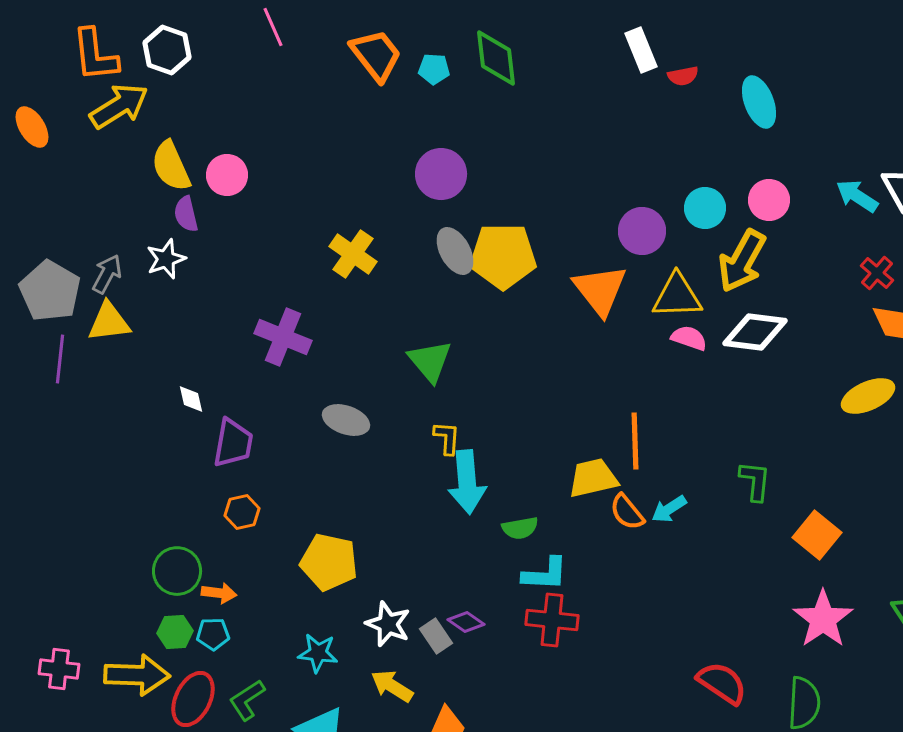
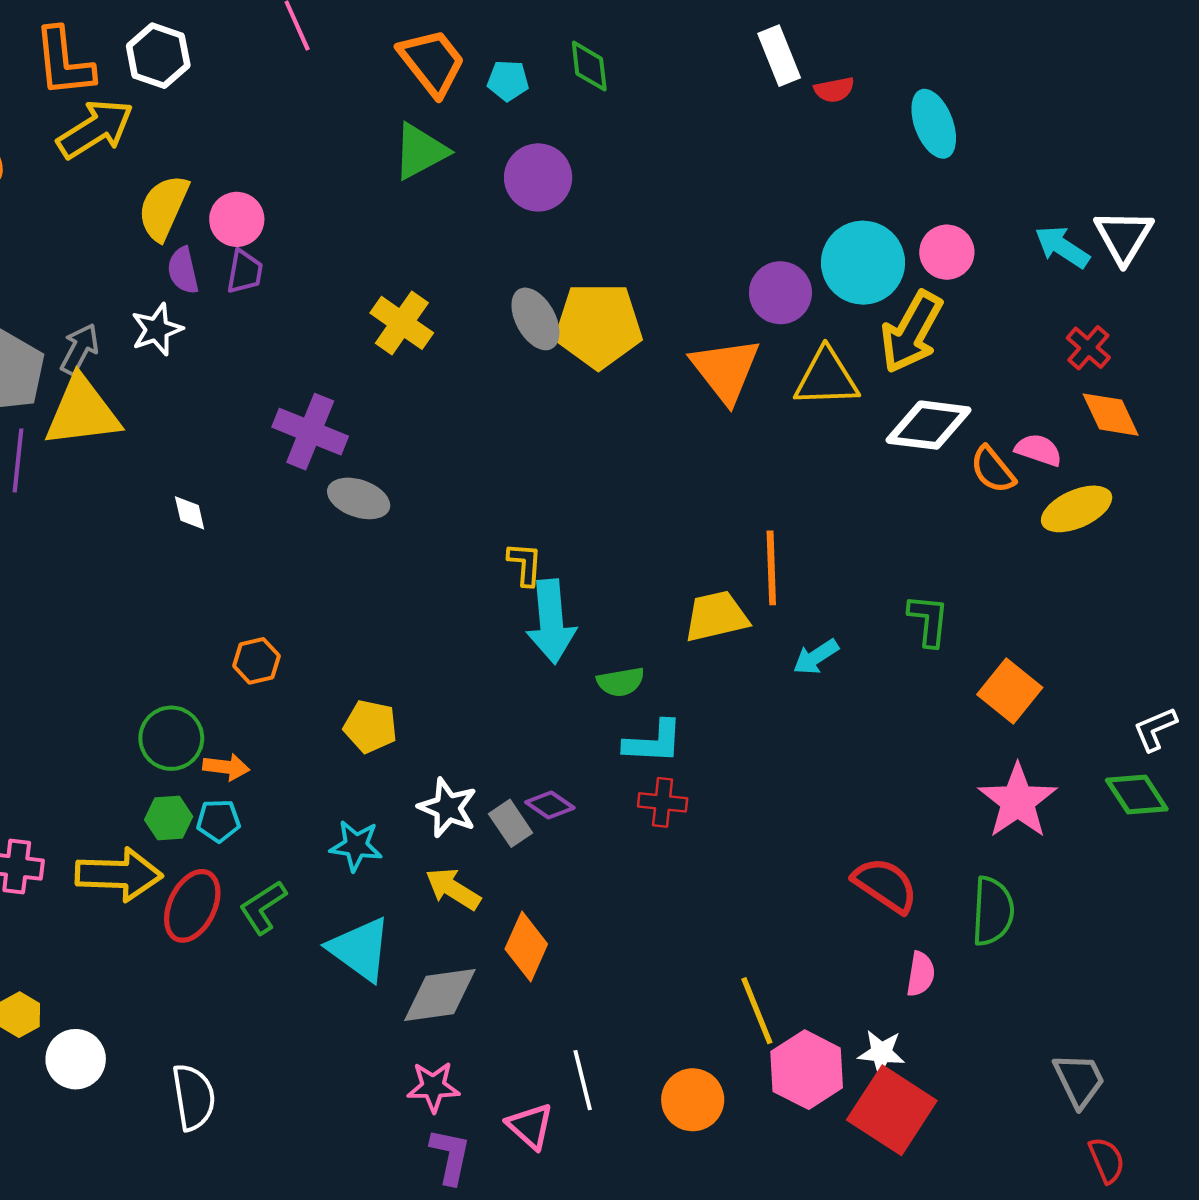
green diamond: (496, 58) -> (589, 66), size x0.7
yellow semicircle: (171, 166) -> (163, 208), turned 48
purple circle: (441, 174) -> (538, 177), moved
cyan circle: (705, 208) -> (863, 263), size x1.5
yellow triangle: (109, 322) -> (82, 412), size x1.4
pink semicircle: (689, 338) -> (1039, 450), moved
green triangle: (430, 361) -> (420, 151), moved, turned 42
gray ellipse: (346, 420) -> (359, 498), moved
purple trapezoid: (233, 443) -> (245, 272), moved, size x0.7
orange semicircle: (627, 512) -> (993, 470), moved
yellow pentagon: (329, 562) -> (370, 726), size x0.7
red cross: (552, 620) -> (663, 802), size x0.7

